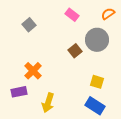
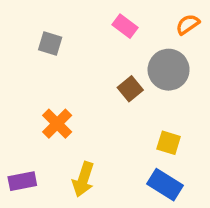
gray square: (29, 25) -> (50, 44), turned -32
purple rectangle: (19, 92) -> (22, 181), moved

